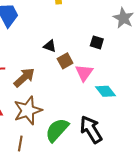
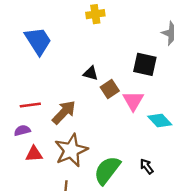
black square: (97, 42) -> (145, 64), size x1.5
black arrow: (91, 130) -> (147, 166), size x0.5

